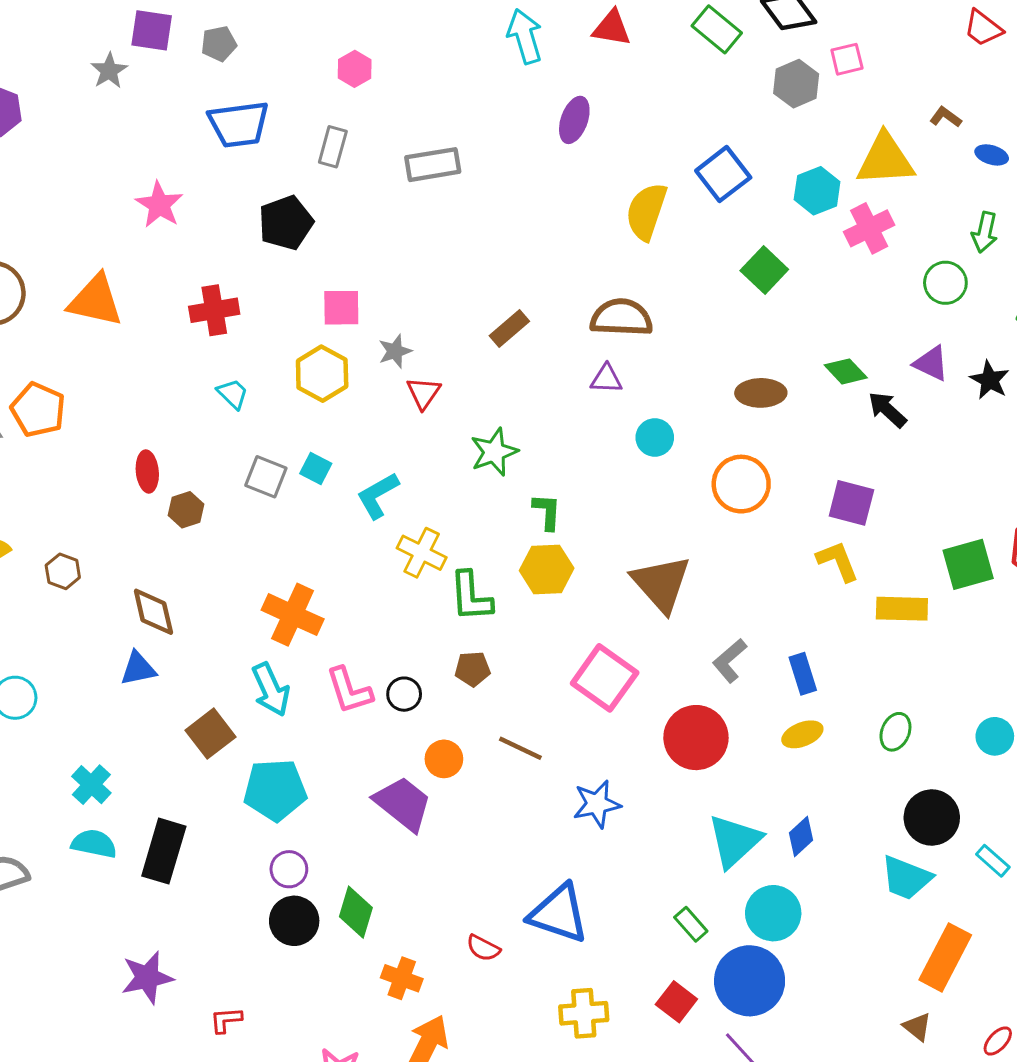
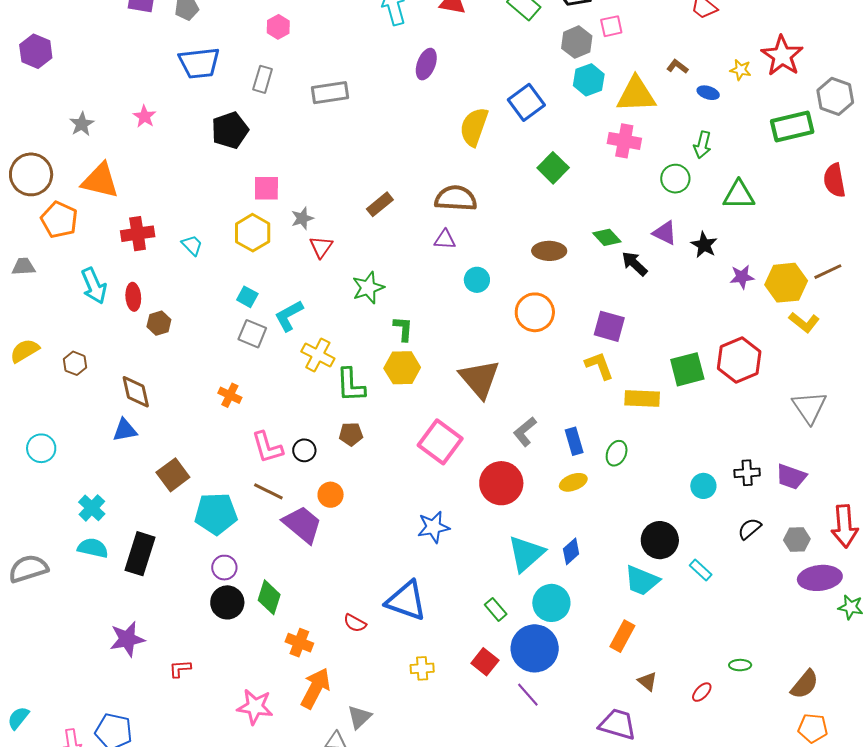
gray star: (109, 71) -> (82, 124), moved
cyan hexagon: (817, 191) -> (589, 80), moved
pink star: (159, 205) -> (145, 116), size x0.7
pink cross: (869, 228) -> (624, 141), turned 36
red cross: (214, 310) -> (138, 234), moved
orange pentagon: (38, 410) -> (59, 220), moved
gray square: (266, 477) -> (252, 334), moved
orange cross: (293, 615) -> (230, 395), size x0.6
cyan arrow: (271, 690) -> (94, 286), moved
green ellipse: (895, 732) -> (617, 453), moved
brown line: (520, 748) -> (268, 491), moved
orange rectangle: (945, 957) -> (622, 636), moved, size x0.7
yellow cross: (584, 1013) -> (422, 668), size x0.7

